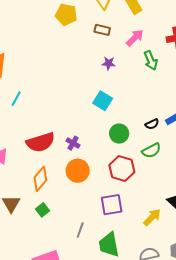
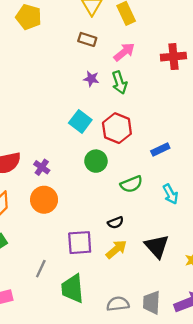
yellow pentagon: (66, 14) -> (29, 17), moved
green arrow: (151, 60) -> (119, 83), moved
black semicircle: (152, 124) -> (116, 223), moved
red hexagon: (122, 169) -> (117, 128), moved
yellow arrow: (152, 217) -> (116, 249), moved

